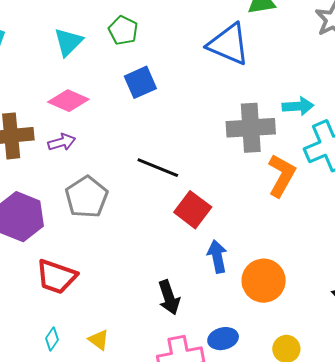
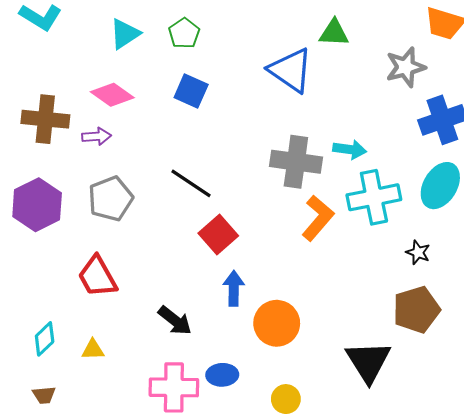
blue square: (140, 82) -> (191, 91), turned 36
red trapezoid: (56, 277) -> (97, 277), moved, turned 30
black arrow: (169, 297) -> (175, 321), turned -44
cyan diamond: (52, 339) -> (45, 339), size x1.4
yellow triangle: (99, 340) -> (93, 350), turned -50

